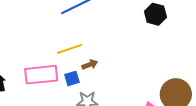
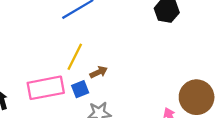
yellow line: (70, 49) -> (75, 57), turned -40

